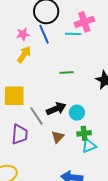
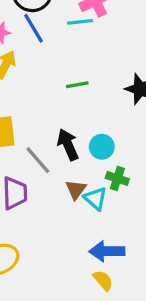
black arrow: (56, 109) -> (68, 145), turned -84
green cross: (84, 133) -> (117, 178), turned 32
cyan triangle: (89, 146) -> (95, 198), moved, turned -49

